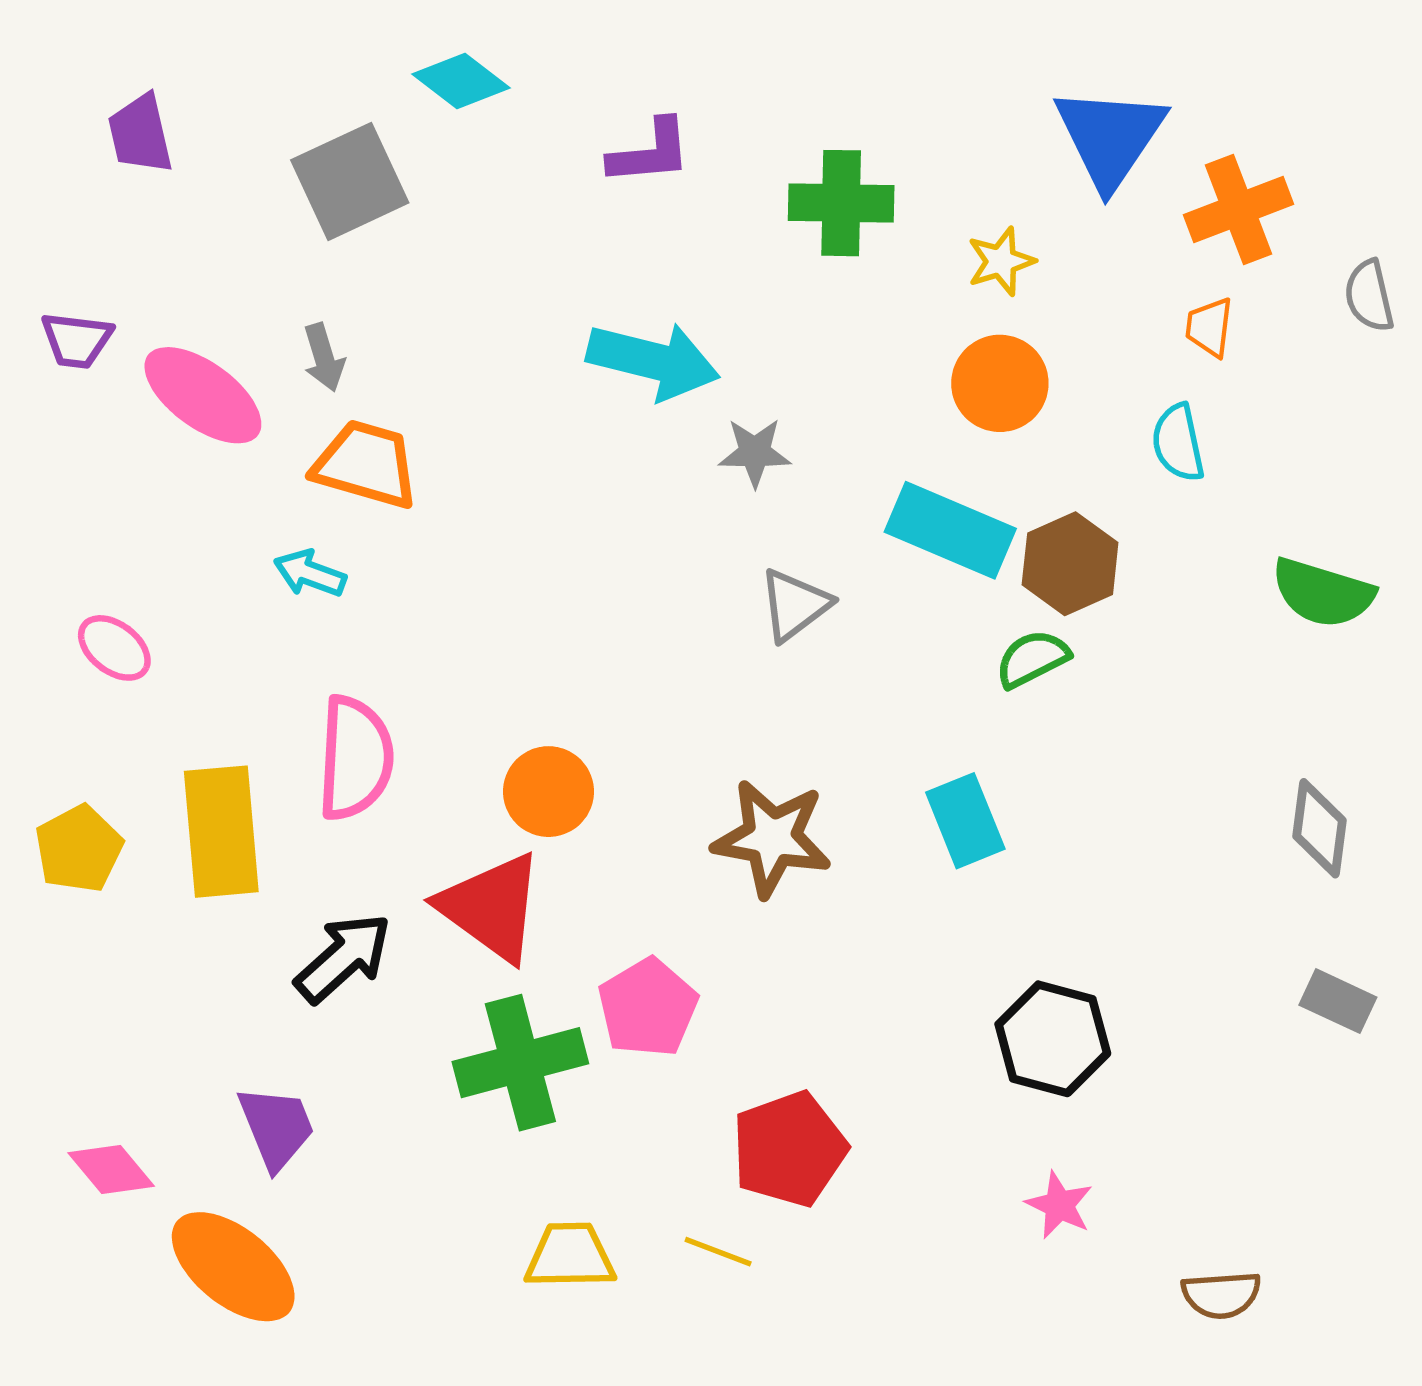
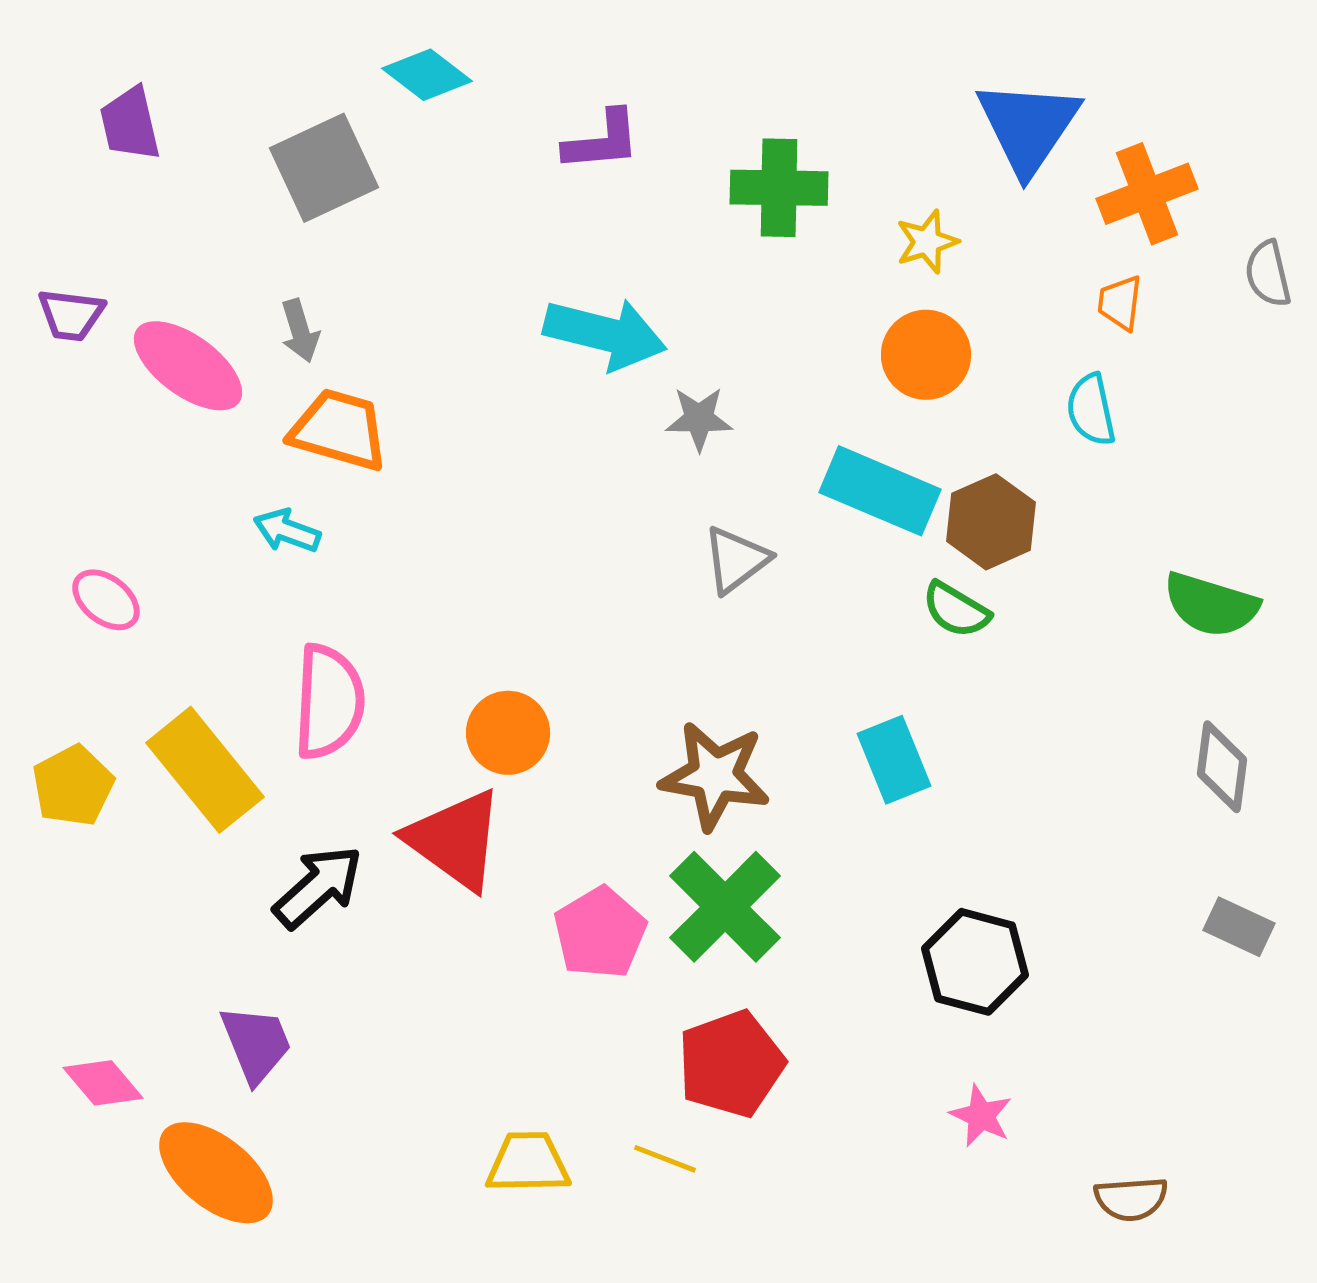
green semicircle: (1323, 593) -> (1211, 605), moved
green semicircle: (1032, 659) -> (956, 610), turned -122
yellow rectangle: (221, 832) -> (205, 770), turned -34
green cross: (520, 1063) -> (725, 907), moved, turned -30

